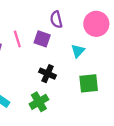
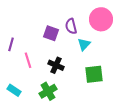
purple semicircle: (56, 19) -> (71, 26), moved
pink line: (17, 39) -> (28, 60), moved

